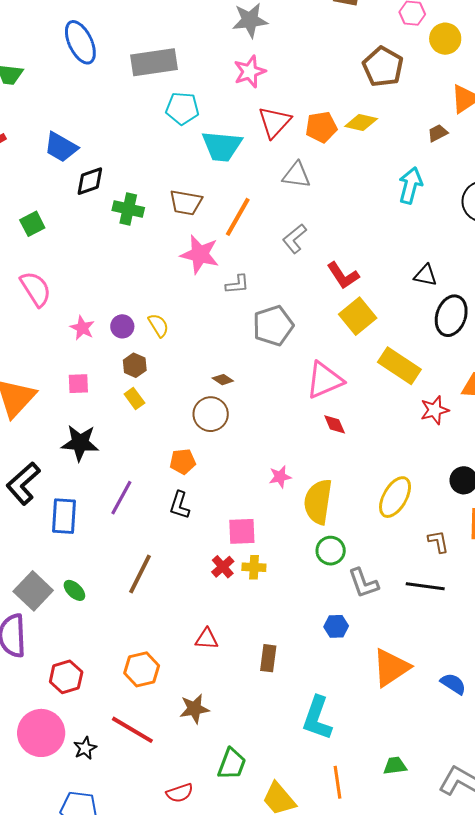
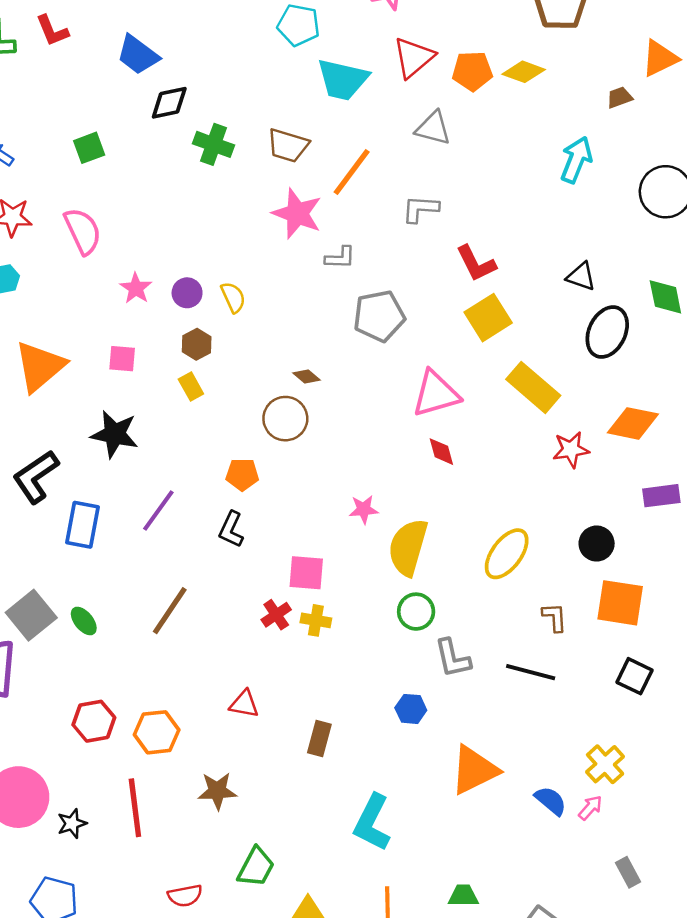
gray L-shape: (295, 239) -> (420, 209), turned 36
red hexagon: (66, 677) -> (94, 721), moved
red line: (132, 730) -> (135, 808), turned 45

